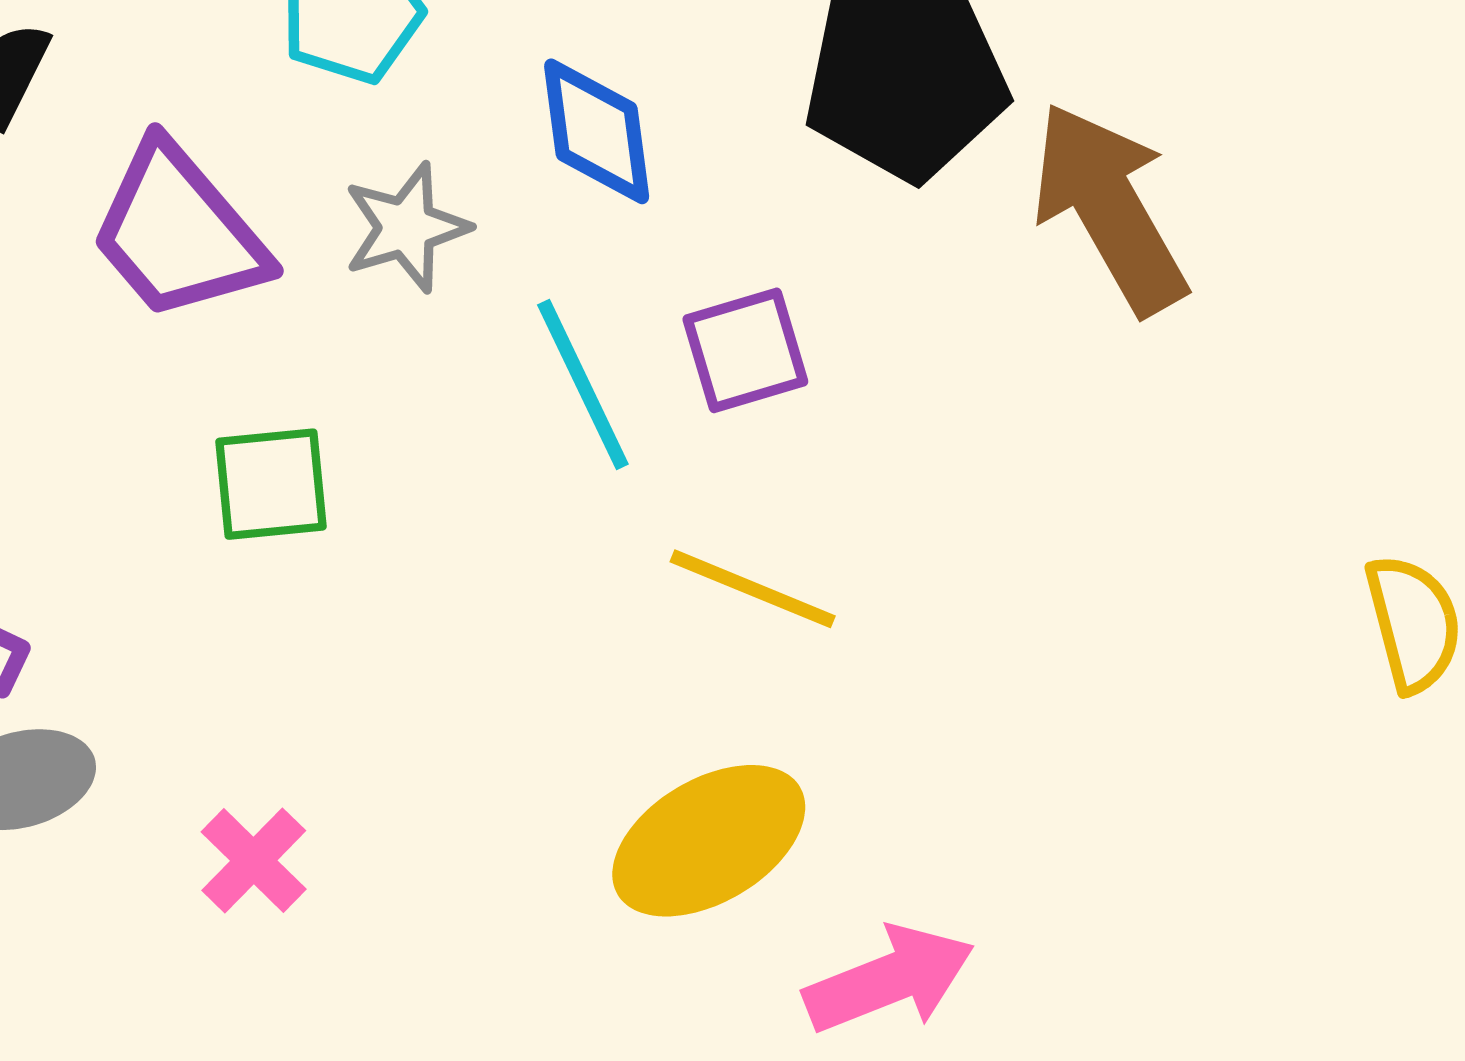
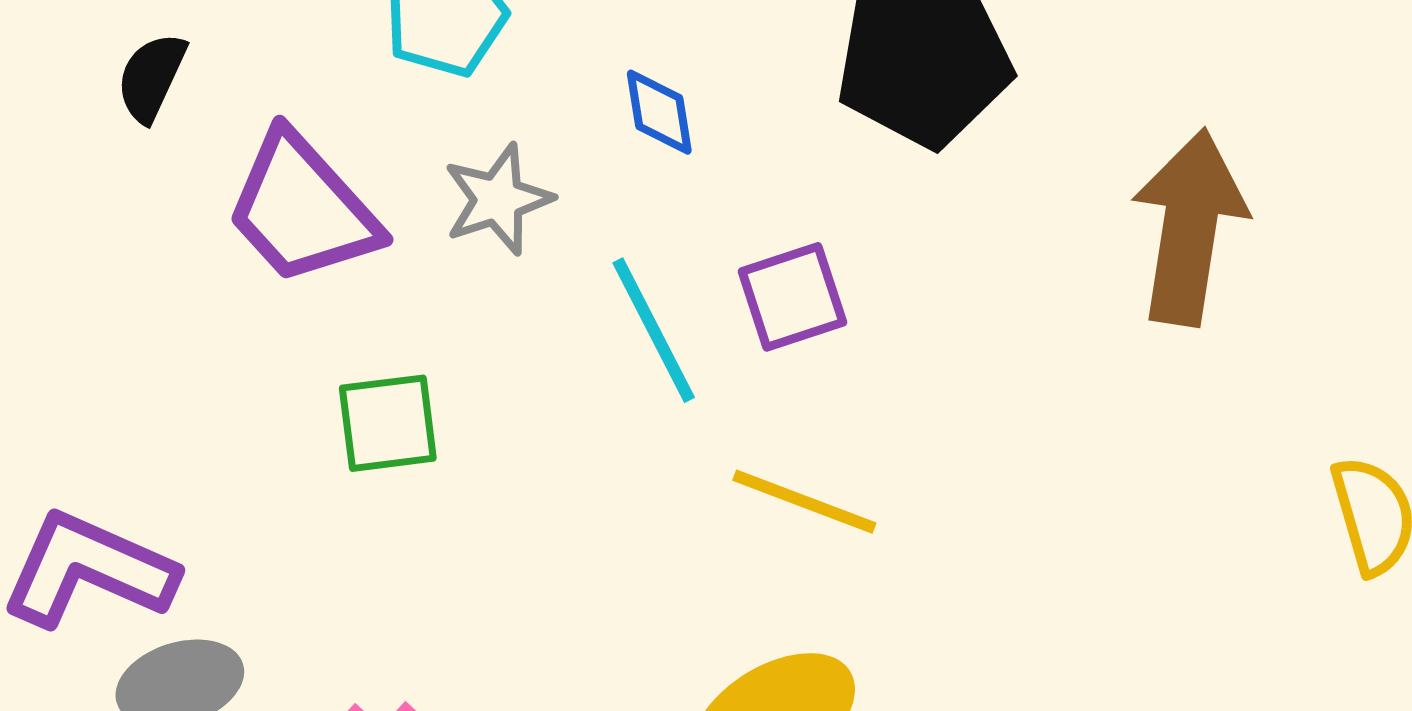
blue diamond: (597, 131) -> (659, 112), size x0.7
brown arrow: (1110, 208) -> (1189, 227), moved, turned 40

